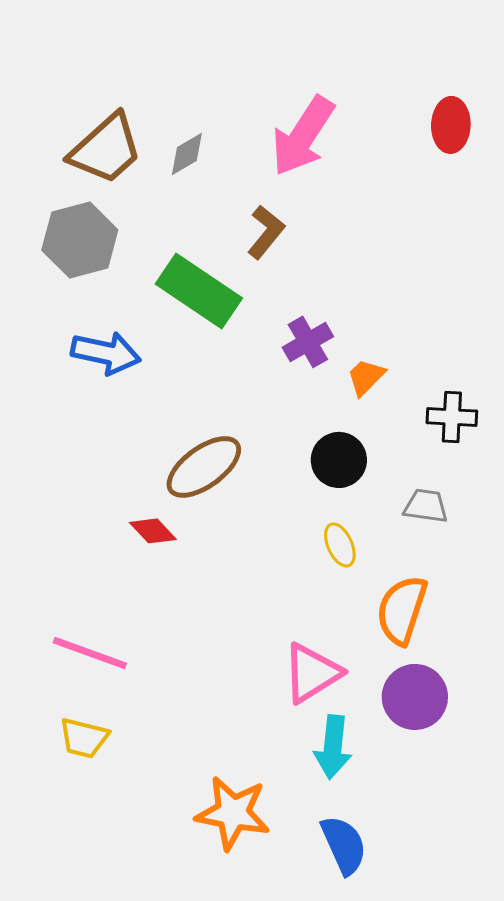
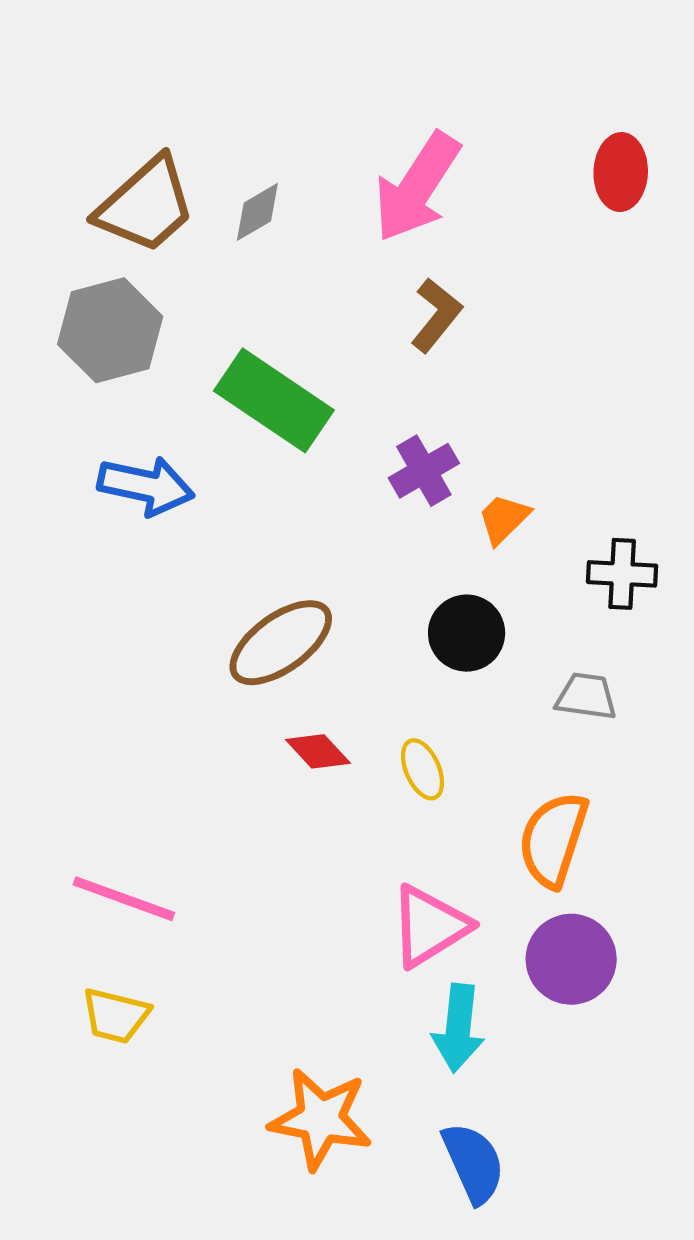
brown L-shape: (266, 232) -> (436, 315), moved
red diamond: (153, 531) -> (318, 751), moved
yellow ellipse: (340, 545) -> (422, 769), moved

